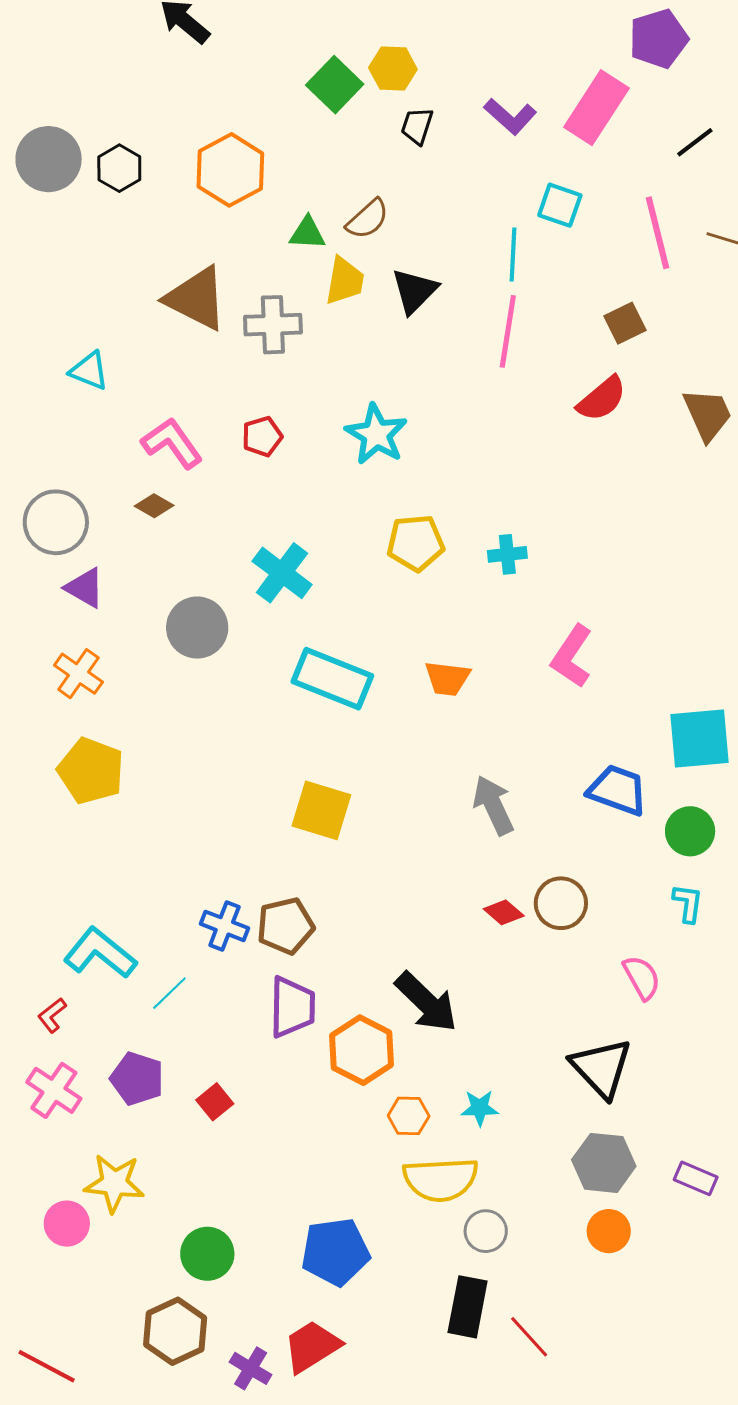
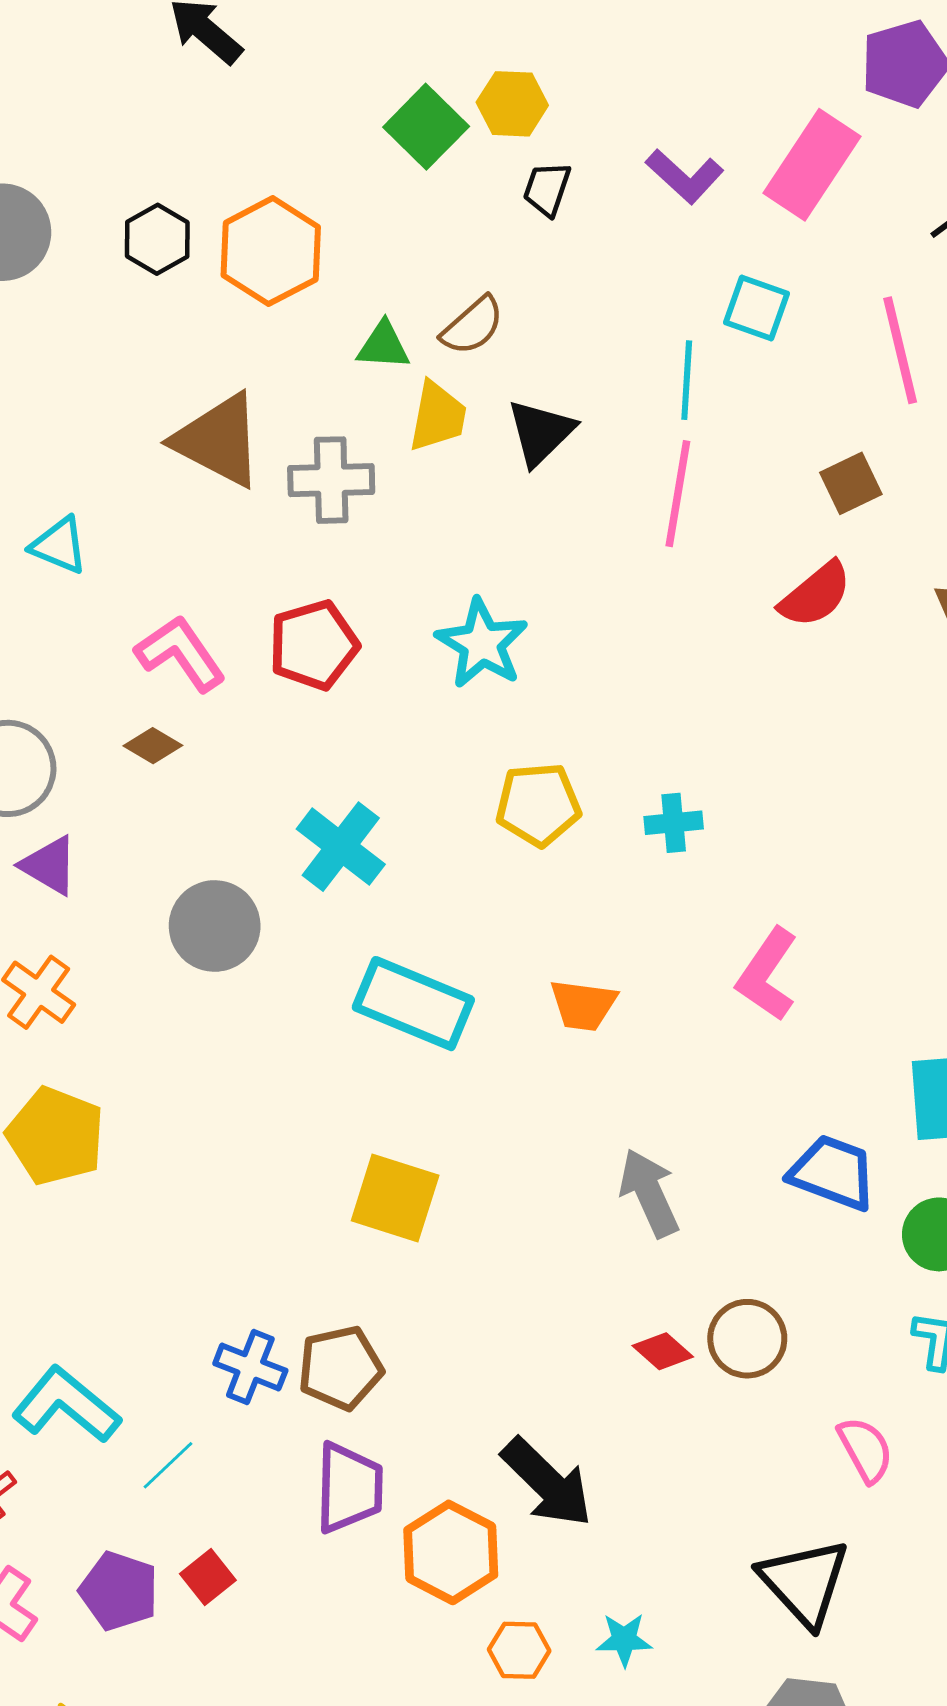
black hexagon: (119, 168) -> (157, 239), moved
red pentagon: (262, 436) -> (314, 645), size x1.5
red square: (215, 1102) -> (208, 1577), moved

